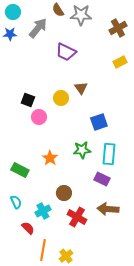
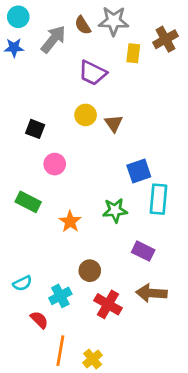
brown semicircle: (58, 10) -> (83, 25), moved
yellow rectangle: (120, 62) -> (133, 53), moved, turned -56
yellow circle: (61, 98) -> (86, 115), moved
black square: (28, 100) -> (35, 129), moved
cyan rectangle: (109, 154) -> (158, 199), moved
green rectangle: (20, 170) -> (28, 202), moved
cyan semicircle: (16, 202) -> (22, 283), turned 88

